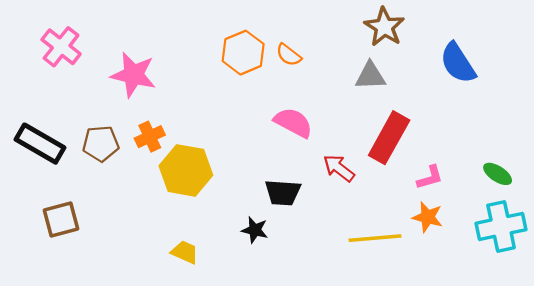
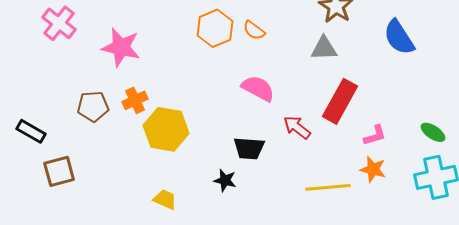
black rectangle: (40, 144) -> (31, 131), moved, size x0.7

